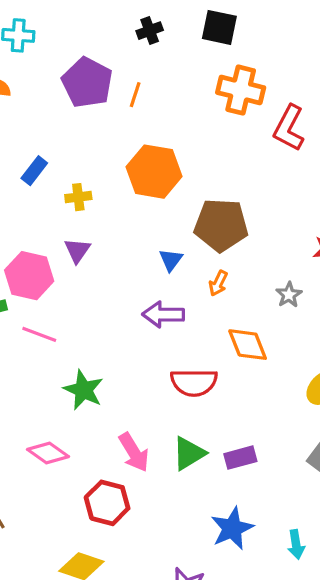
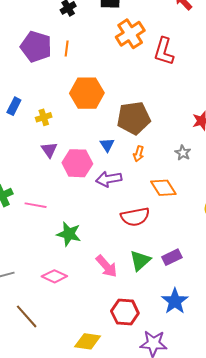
orange cross: (241, 90) -> (130, 34), turned -36
pink hexagon: (29, 276) -> (77, 163), moved
red hexagon: (107, 503) -> (125, 312), moved

